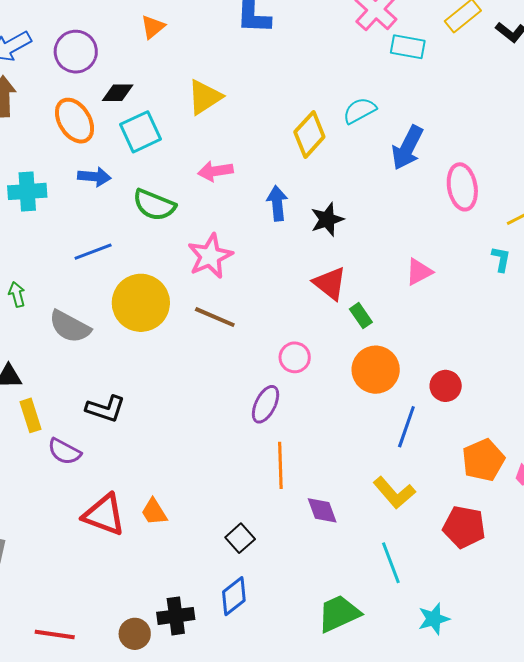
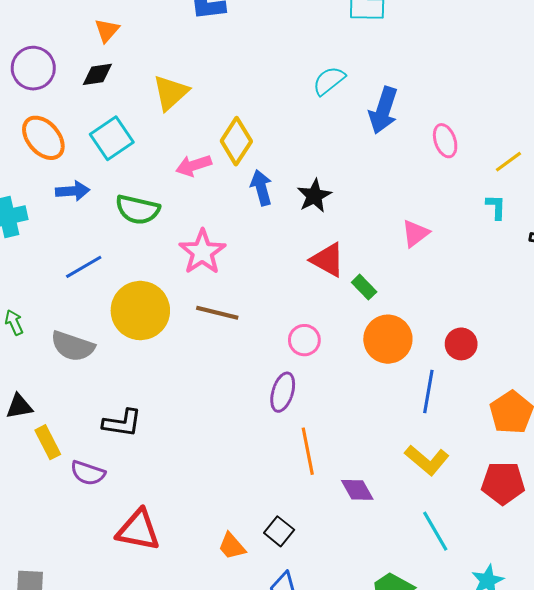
black diamond: (118, 93) -> (97, 74), moved
yellow diamond: (309, 134) -> (236, 141), moved
pink ellipse: (462, 187) -> (445, 141), size x0.7
orange trapezoid: (154, 512) -> (232, 546), moved

